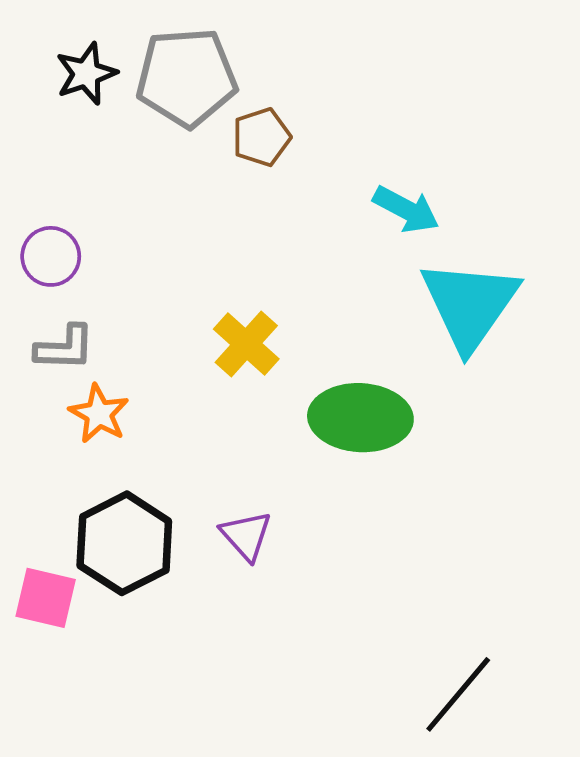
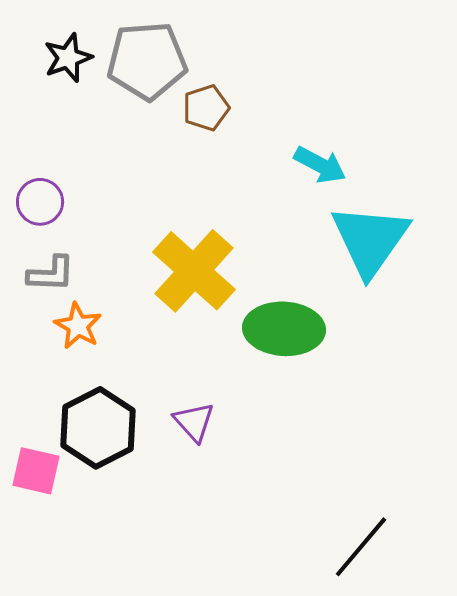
yellow cross: (246, 344) -> (194, 271), size x1.6

